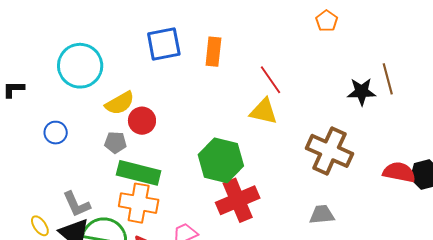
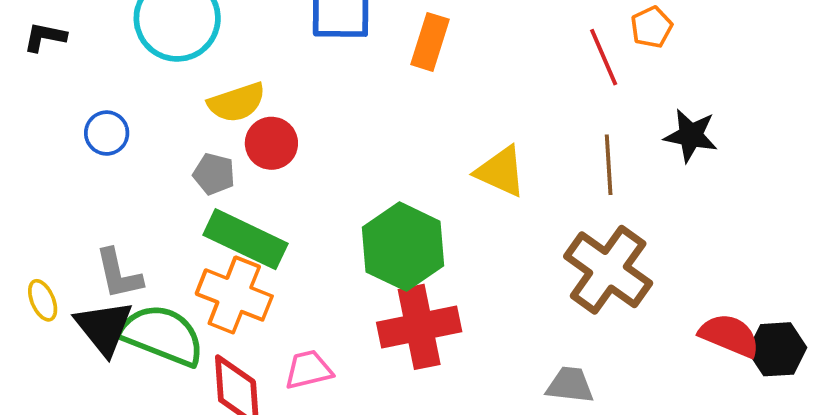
brown line: (388, 79) -> (609, 165), moved
red line: (271, 80) -> (604, 57), moved
black star: (362, 92) -> (691, 135), moved

